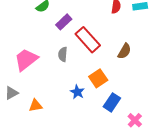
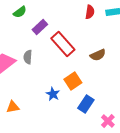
brown semicircle: (124, 51) -> (98, 55), turned 35
gray semicircle: (63, 54) -> (28, 57), moved

